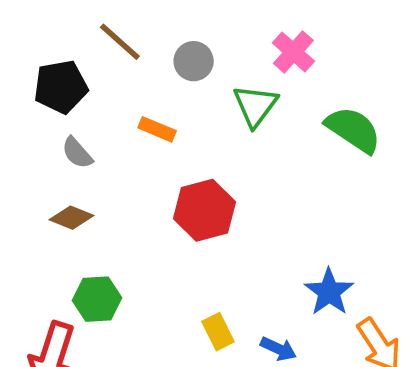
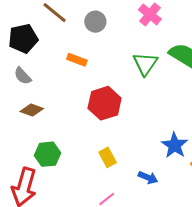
green triangle: (255, 106) -> (145, 64), moved
gray semicircle: (77, 153) -> (23, 76), moved
yellow rectangle: (218, 332) -> (108, 157), moved

